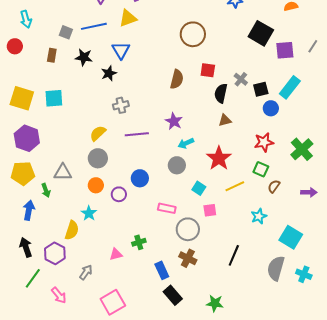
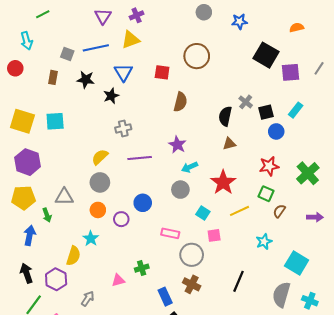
red square: (208, 70) -> (162, 72), moved
cyan rectangle: (290, 87) -> (296, 110), size x0.7

